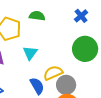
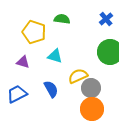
cyan triangle: (30, 53) -> (55, 56), turned -49
blue semicircle: (37, 86) -> (51, 89), moved

